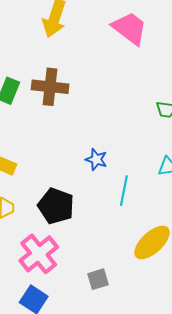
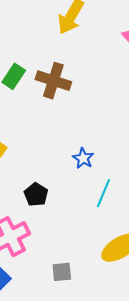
black pentagon: (56, 206) -> (36, 195), size x0.7

